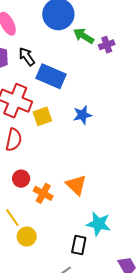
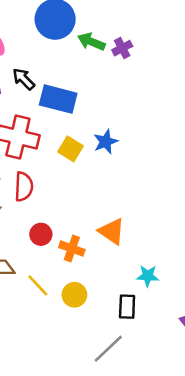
yellow square: (42, 116) -> (71, 149), moved, turned -30
cyan star: (99, 224) -> (148, 276), size x0.7
yellow circle: (27, 237) -> (74, 295), moved

